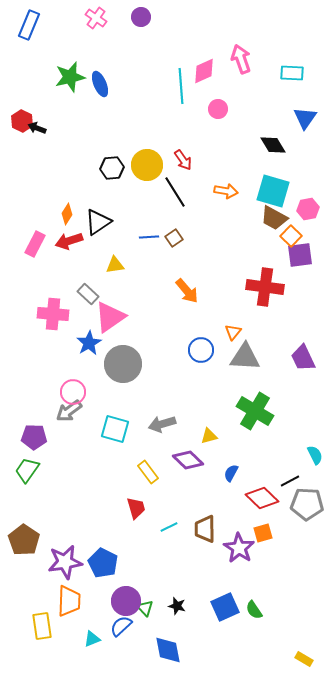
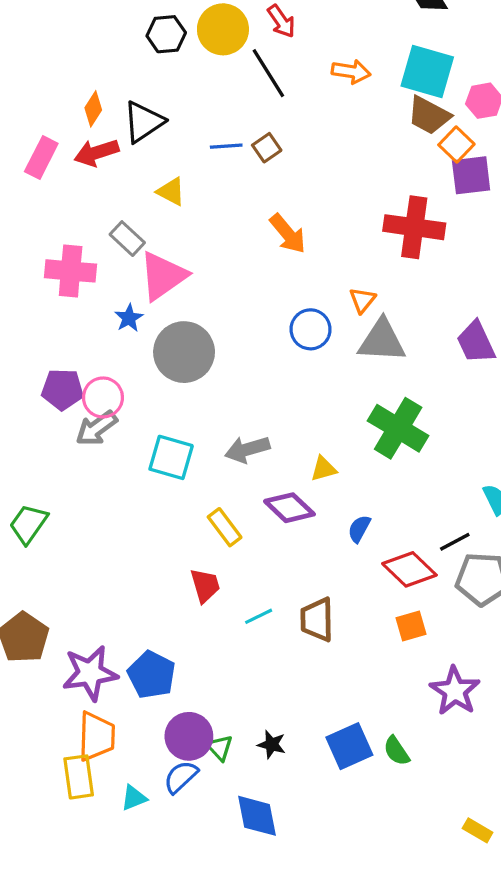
yellow triangle: (115, 265) -> (171, 192), turned 36
blue star: (89, 343) -> (129, 318), size x0.7
purple pentagon: (34, 437) -> (62, 389), moved
purple star: (239, 548) -> (455, 691), moved
yellow rectangle: (42, 626) -> (79, 777), moved

